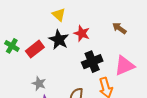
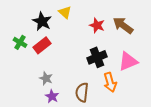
brown arrow: (119, 28) -> (123, 25), size x1.5
red star: (82, 33) -> (97, 25), moved
black star: (59, 40) -> (42, 21), moved

